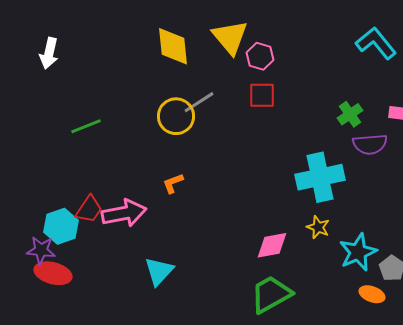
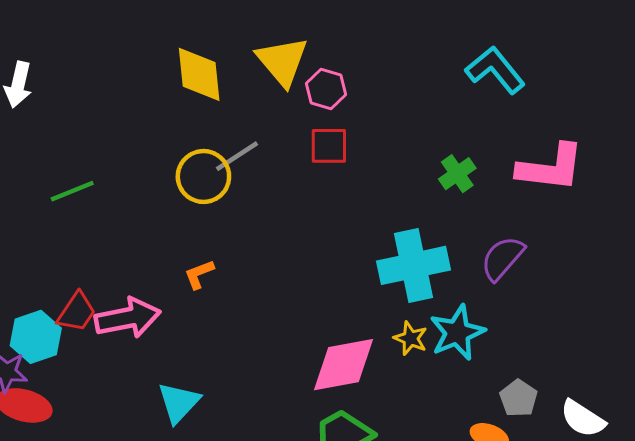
purple semicircle: (370, 144) -> (502, 258), moved, turned 136
pink diamond: (272, 245) -> (343, 365), size x1.4
cyan star: (358, 252) -> (457, 333), moved

